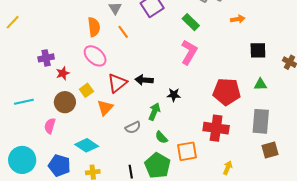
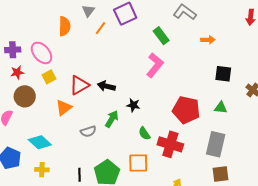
orange line: (123, 32) -> (101, 28), moved, turned 64
pink ellipse: (95, 56) -> (41, 53), moved
red star: (63, 73) -> (17, 72), moved
yellow square: (86, 90) -> (49, 77), moved
green semicircle: (161, 137) -> (144, 134), moved

